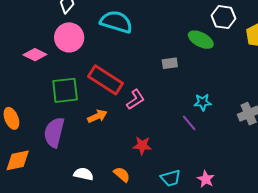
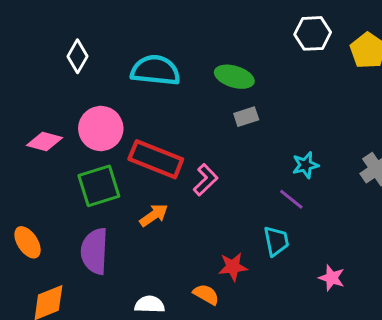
pink circle: (69, 37) -> (101, 128), moved
green ellipse: (201, 40) -> (234, 77), moved
red star: (142, 146) -> (233, 267), moved
cyan trapezoid: (171, 178) -> (276, 241), moved, turned -75

